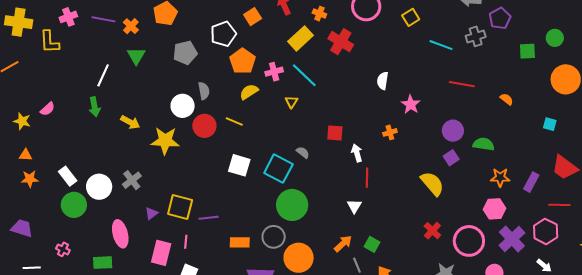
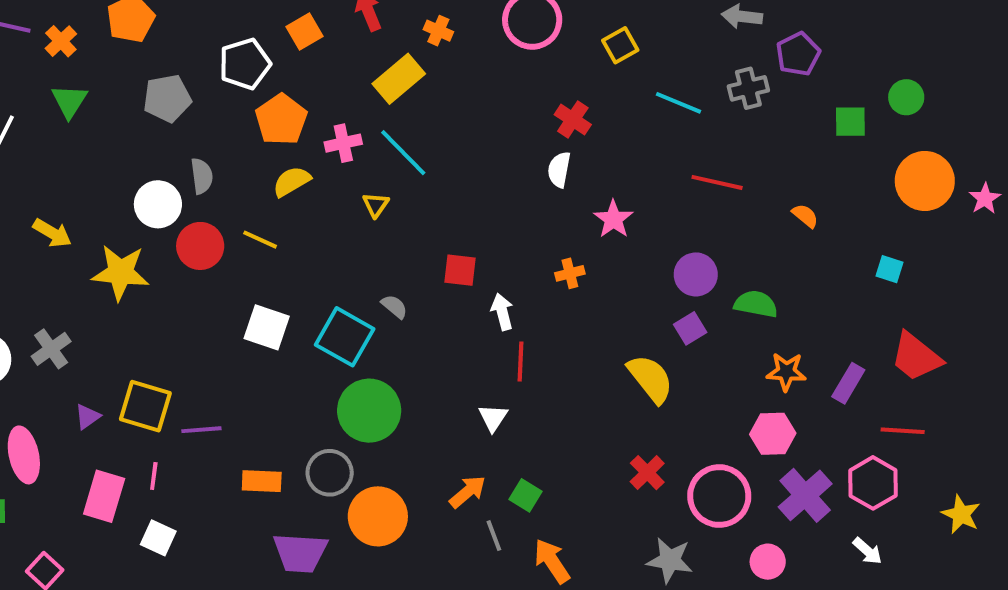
red cross: (341, 42) -> (573, 120), moved, size x0.7

